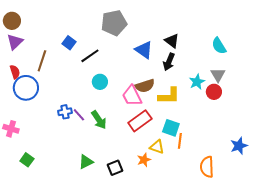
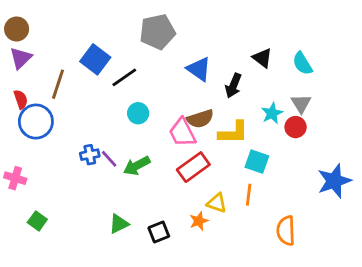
black triangle: (172, 41) -> (262, 58), moved
blue square: (69, 43) -> (95, 59), size x1.5
green arrow: (99, 120) -> (137, 166), turned 96
cyan square: (171, 128) -> (257, 162), moved
blue star: (239, 146) -> (334, 181), moved, size x1.4

